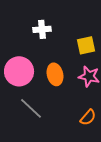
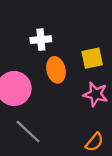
orange ellipse: (55, 74) -> (56, 70), moved

